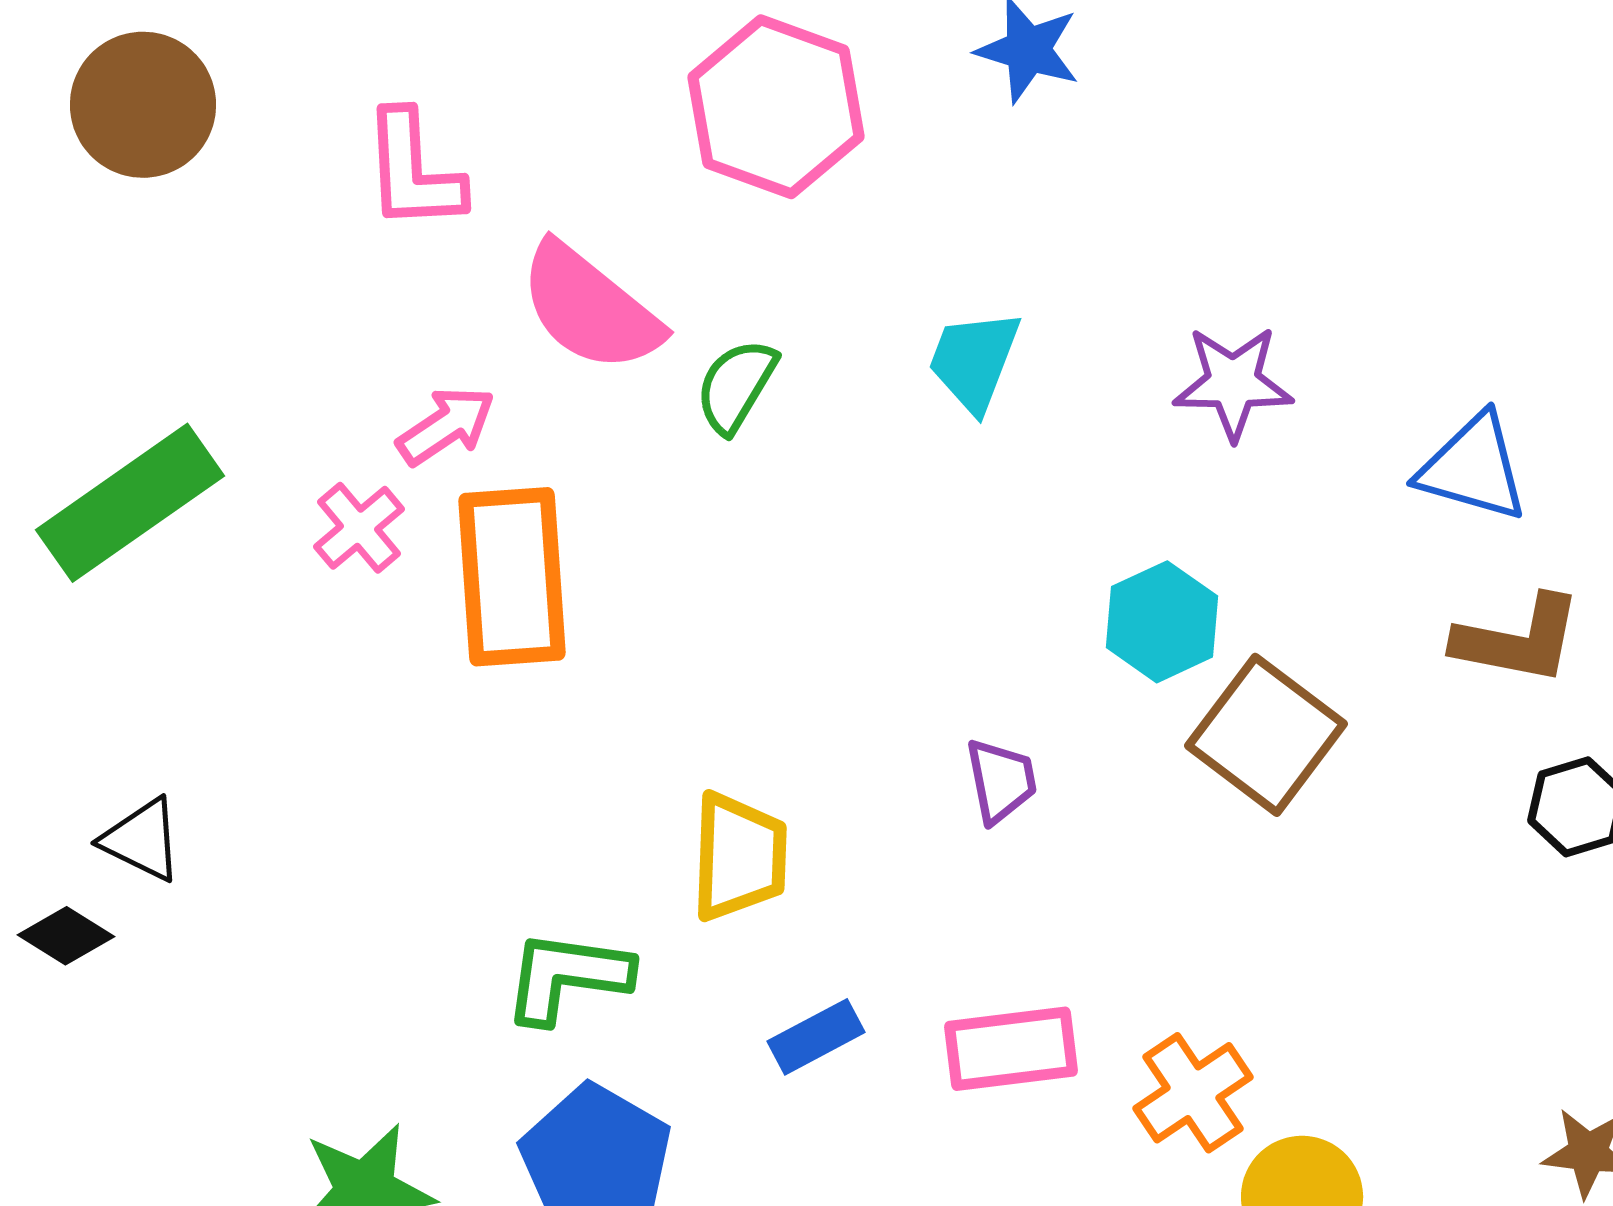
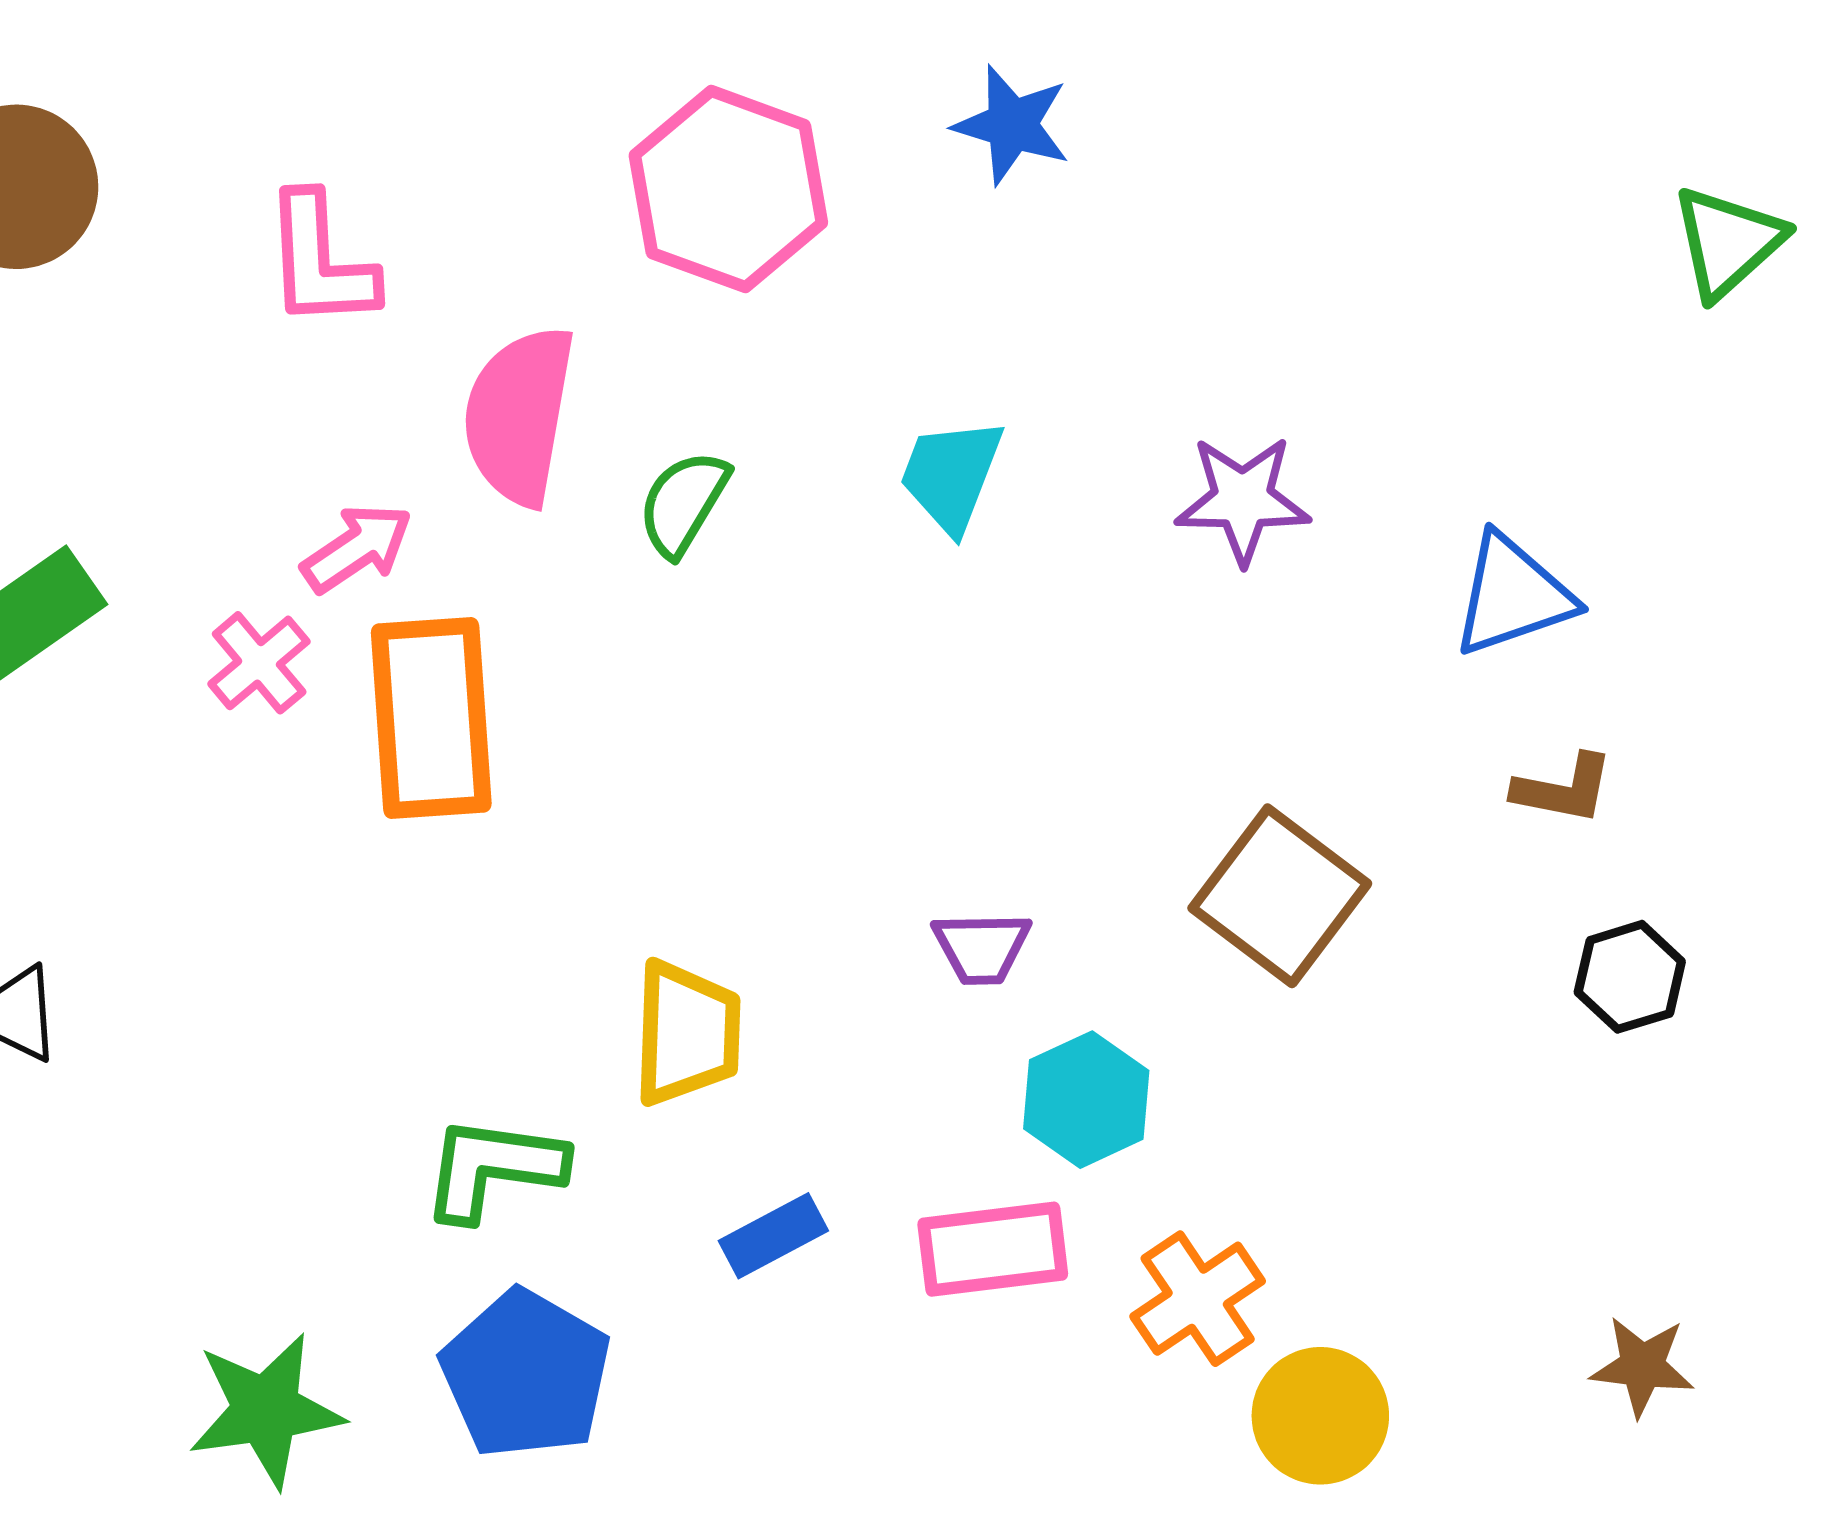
pink semicircle: (590, 308) -> (519, 415), turned 61
blue triangle: (1473, 468) -> (1513, 595), turned -35
cyan hexagon: (1162, 622) -> (1086, 1100), moved
brown L-shape: (1518, 640) -> (1563, 789), size x0.7
purple trapezoid: (1001, 781) -> (982, 948), turned 100

